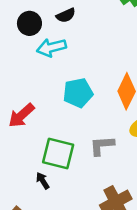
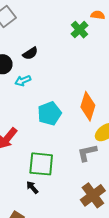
cyan arrow: (51, 47) -> (23, 81), size x0.7
gray L-shape: (102, 146) -> (87, 153), moved

